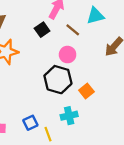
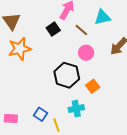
pink circle: (68, 55) -> (86, 53), moved
blue square: (30, 123) -> (41, 114), turned -32

